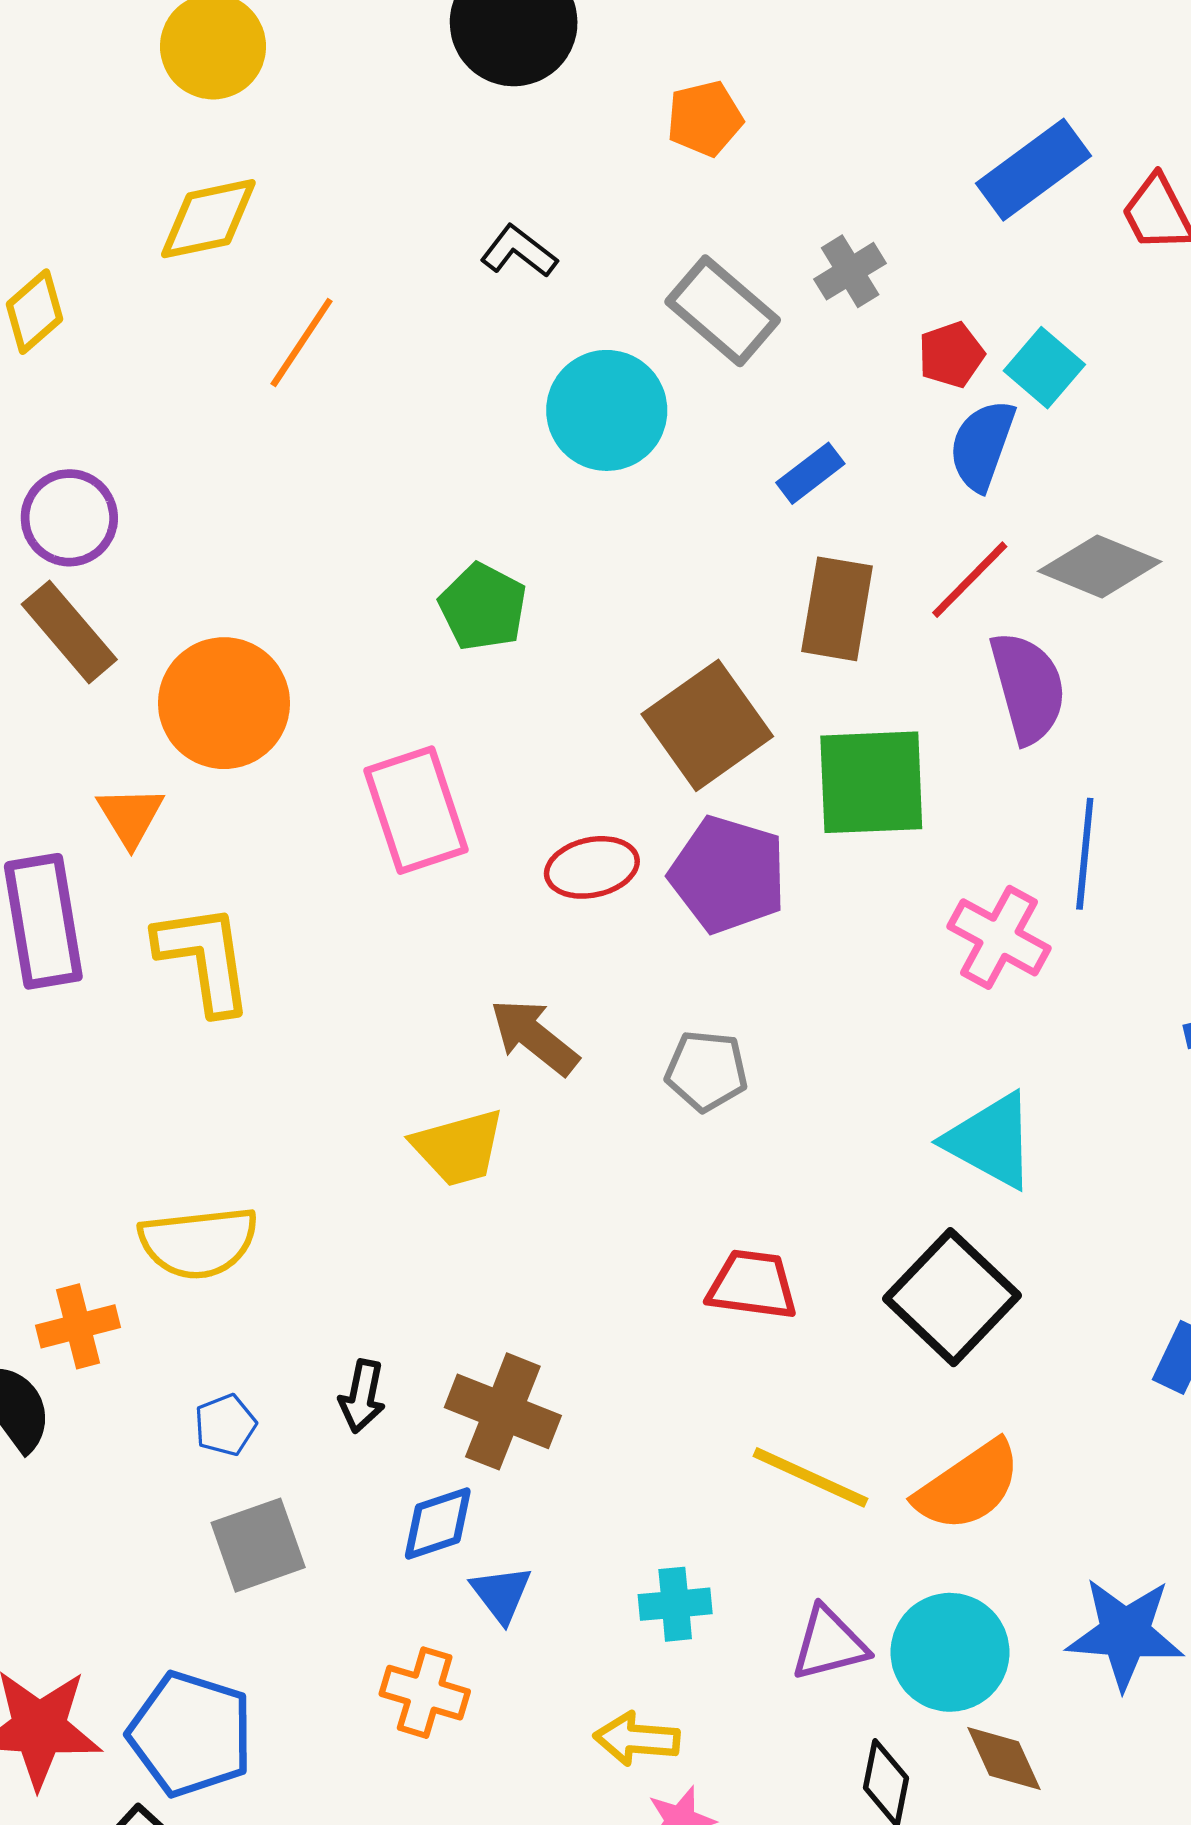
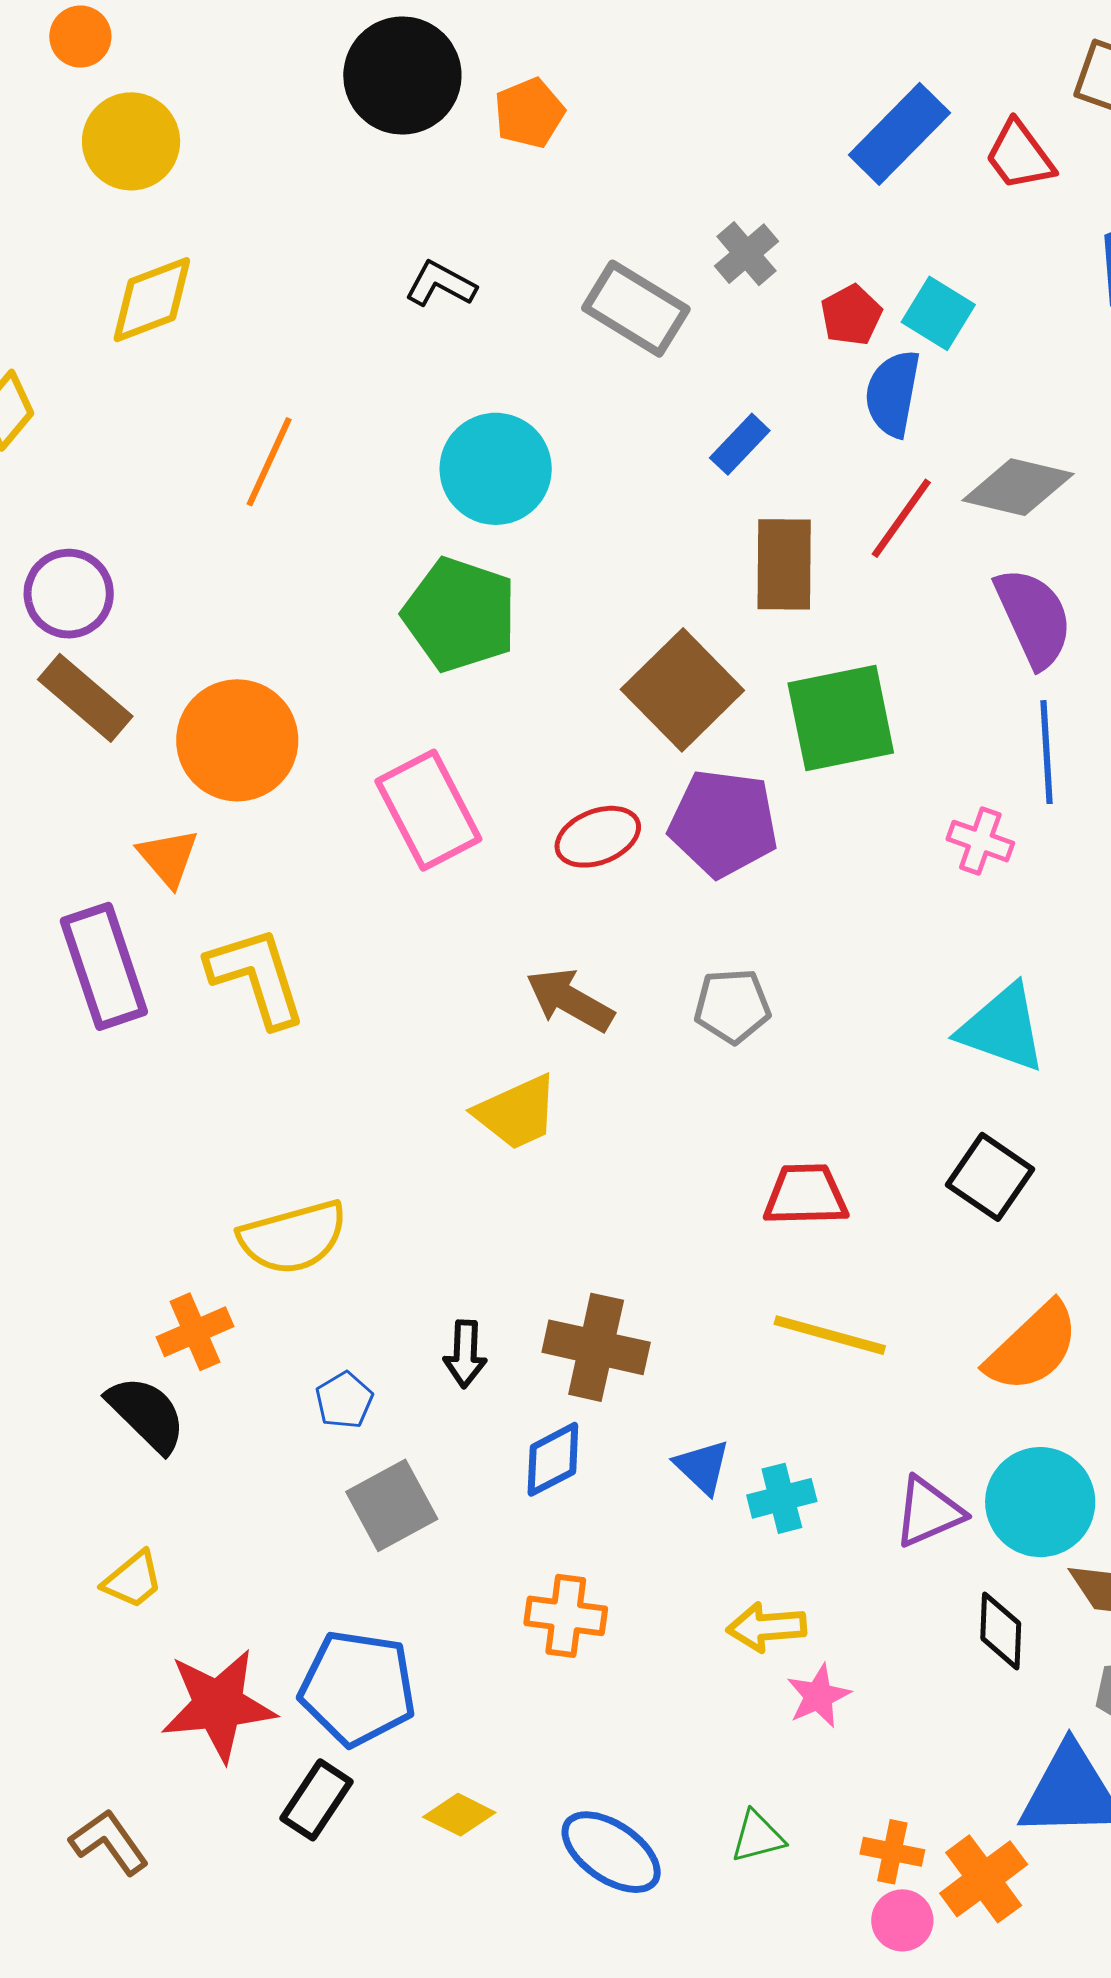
orange pentagon: (705, 119) -> (529, 113), moved
orange line: (302, 343) -> (269, 462), moved
cyan circle: (607, 410) -> (496, 469), moved
green pentagon: (483, 607) -> (460, 615), size x1.4
purple semicircle: (1028, 687) -> (1034, 618), moved
pink cross: (999, 937) -> (980, 841), size x0.7
black square: (952, 1297) -> (990, 1177), size x0.7
yellow line: (810, 1477) -> (830, 1335), moved
blue triangle: (501, 1594) -> (702, 1467), moved

